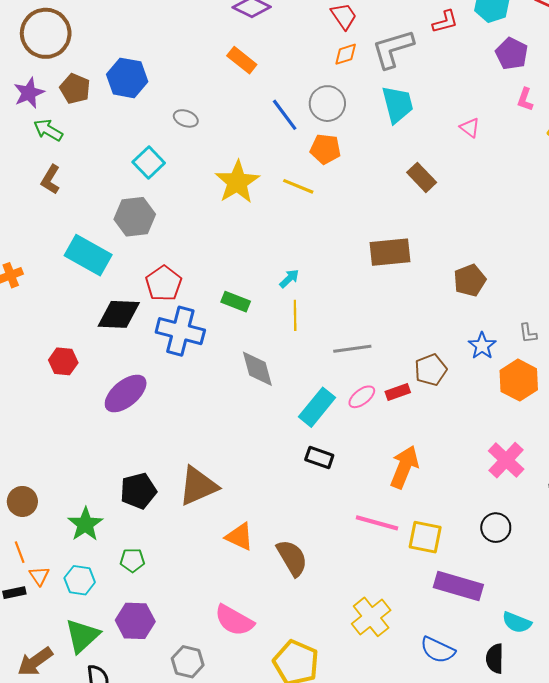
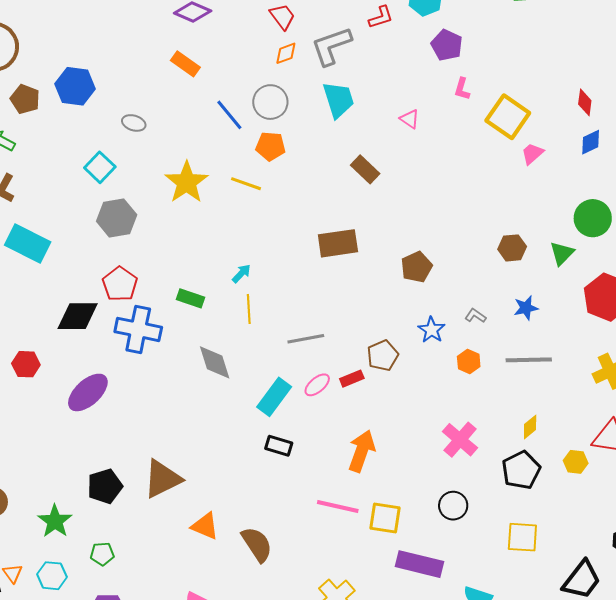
gray hexagon: (135, 217) -> (117, 218), moved
cyan rectangle: (88, 255) -> (28, 243), moved
gray L-shape: (528, 333) -> (475, 316), turned 135
orange hexagon: (519, 380) -> (469, 362), size x0.6

